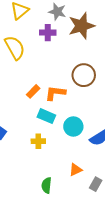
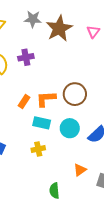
purple cross: (48, 33) -> (26, 57), moved
brown circle: (84, 75) -> (75, 94), moved

